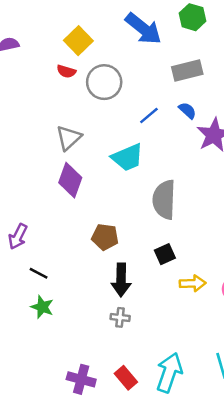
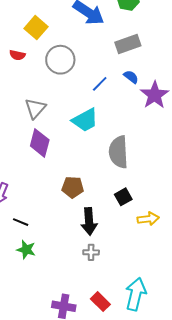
red semicircle: (66, 71) -> (17, 55), moved

